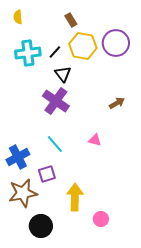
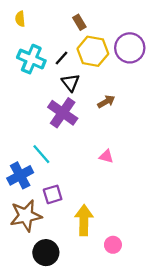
cyan cross: (28, 53) -> (31, 59), turned 30
brown arrow: (117, 103) -> (106, 102), moved
cyan line: (55, 144) -> (41, 154), moved

